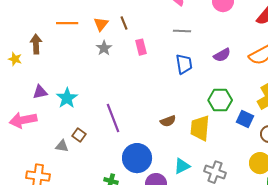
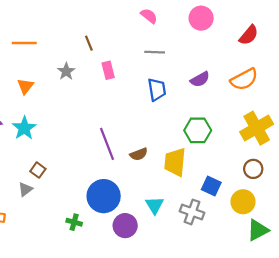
orange triangle: (101, 24) -> (25, 86), moved
purple line: (113, 118) -> (107, 144), moved
blue square: (245, 119) -> (211, 186), moved
gray triangle: (62, 146) -> (25, 189), moved, turned -48
cyan triangle: (182, 166) -> (155, 205), turned -36

